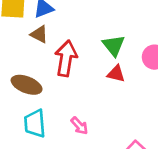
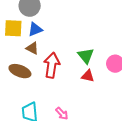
brown ellipse: (27, 85) -> (20, 71), moved

